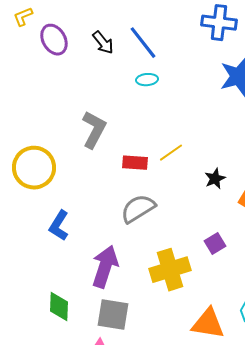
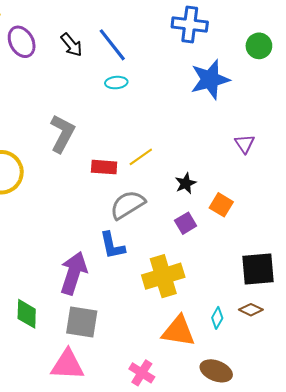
gray semicircle: (138, 209) -> (128, 205), moved
blue L-shape: (59, 226) -> (112, 246), moved, turned -44
purple square: (215, 244) -> (186, 223), moved
yellow cross: (170, 270) -> (163, 276), moved

